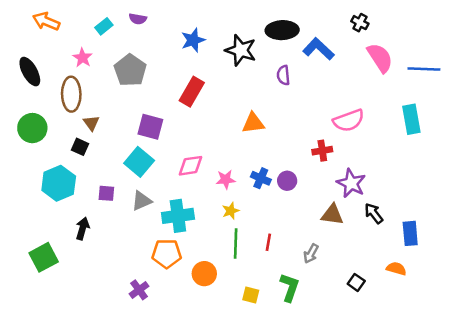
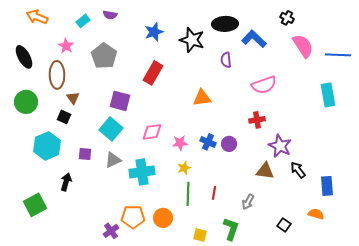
pink semicircle: (349, 120) -> (264, 85), moved
orange pentagon: (167, 254) -> (133, 217), moved

